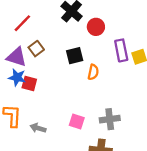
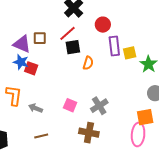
red line: (22, 23) -> (68, 33), moved
red circle: (96, 27) -> (103, 25), moved
brown square: (36, 49) -> (40, 38), turned 32
gray cross: (110, 119) -> (99, 106), turned -30

